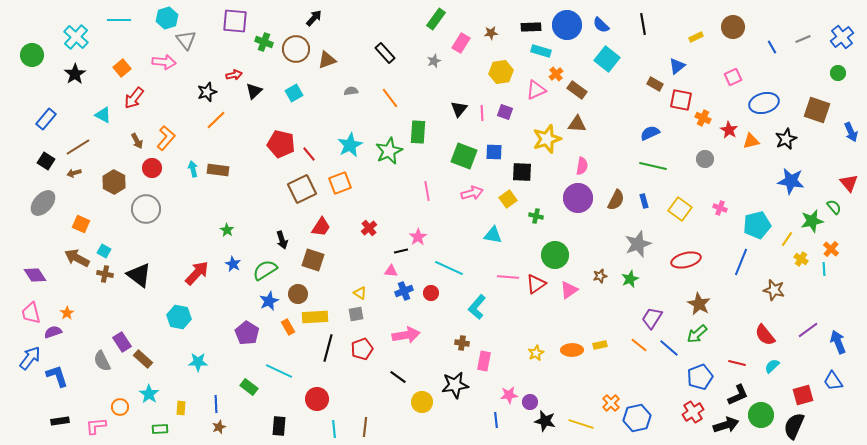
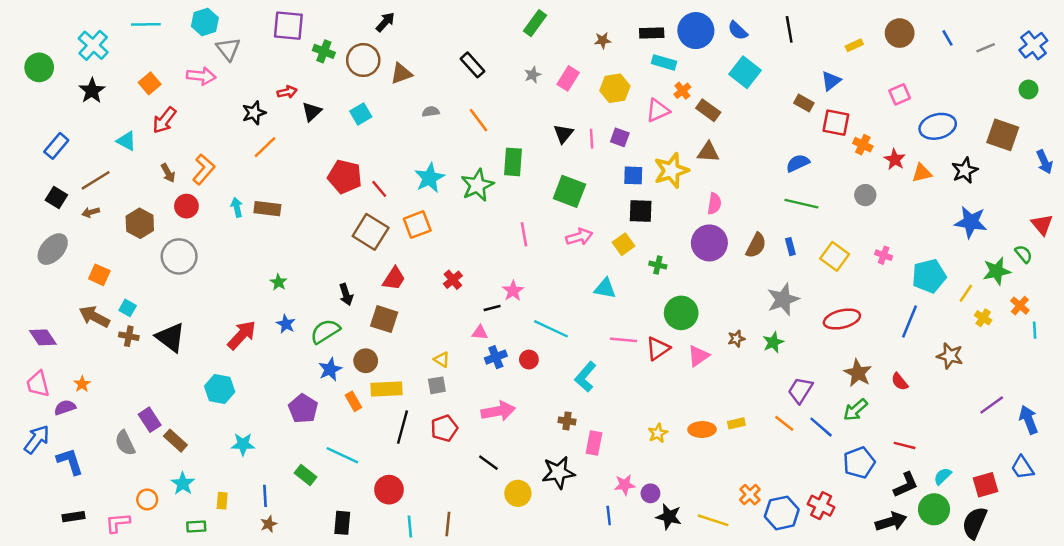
pink rectangle: (461, 43) -> (568, 78), moved
blue line: (772, 47) -> (948, 38), moved
blue square: (494, 152) -> (633, 175), moved
brown square: (302, 189) -> (371, 232), turned -32
cyan line: (824, 269) -> (1035, 330), moved
red semicircle: (765, 335) -> (900, 382), moved, size x0.7
cyan semicircle: (772, 366) -> (943, 476), moved
red cross: (693, 412) -> (821, 506), moved, turned -30

